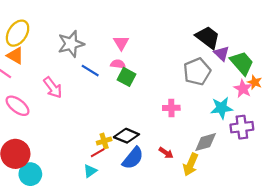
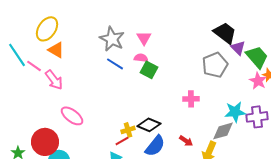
gray star: (71, 44) -> (112, 39), moved, turned -30
orange triangle: (15, 56) -> (56, 50), moved
pink arrow: (53, 88) -> (54, 80), moved
pink ellipse: (18, 106) -> (72, 116), moved
cyan star: (222, 108) -> (235, 112), moved

